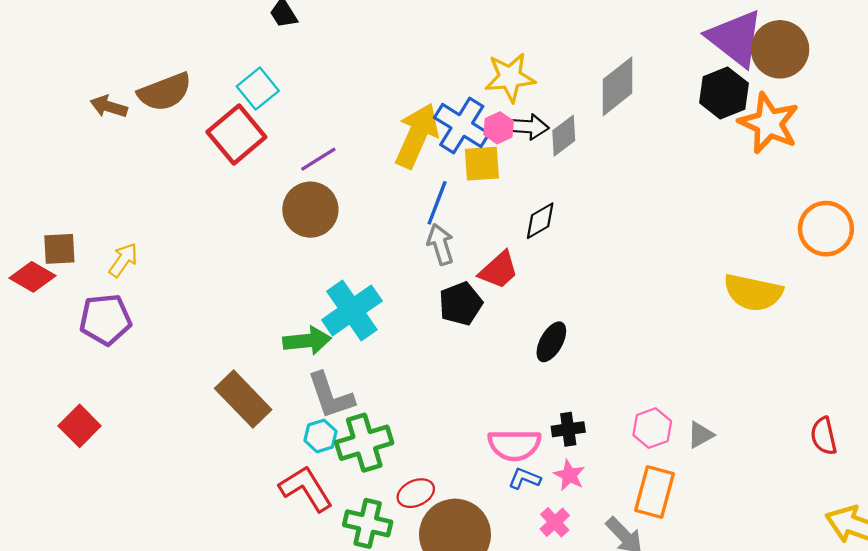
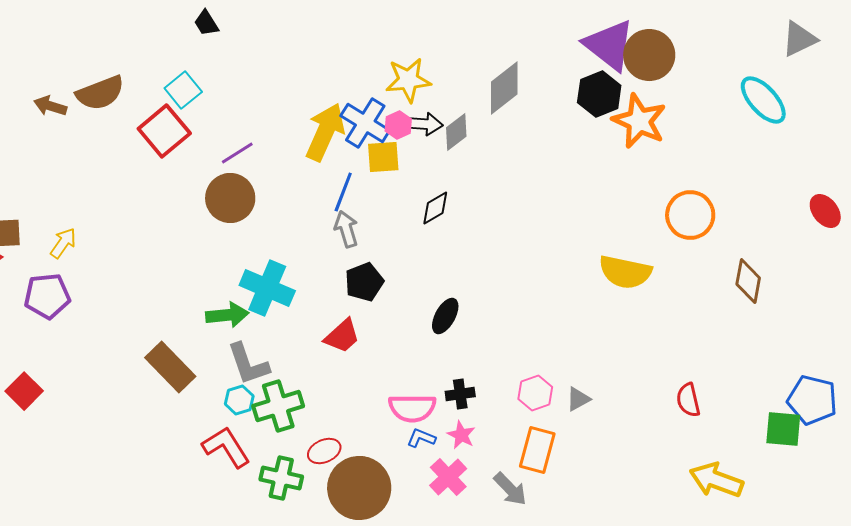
red trapezoid: (499, 270) -> (342, 336), moved
cyan cross: (352, 310) -> (267, 288), turned -32
pink cross: (555, 522) -> (448, 477), size x1.4

